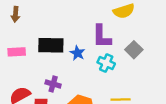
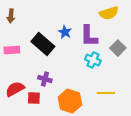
black rectangle: (51, 45) -> (43, 44), turned 40
blue star: (77, 53) -> (65, 32), moved

